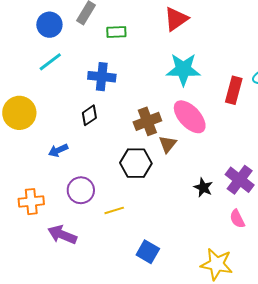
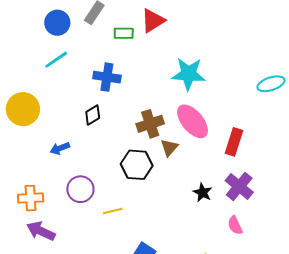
red triangle: (176, 19) -> (153, 21), moved
red rectangle: (234, 90) -> (234, 142), moved
purple arrow: (62, 235) -> (41, 231), moved

